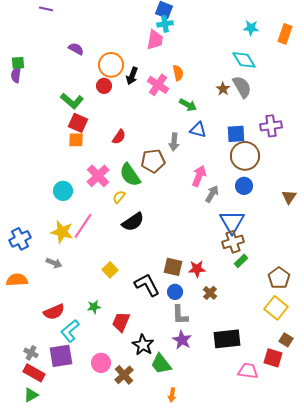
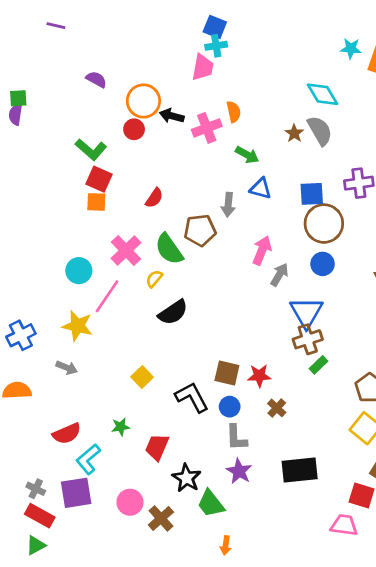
cyan star: (251, 28) -> (351, 48), moved
black arrow: (132, 76) -> (172, 116), turned 84
pink cross: (158, 85) -> (207, 128), turned 35
pink line: (83, 226) -> (107, 296), moved
pink trapezoid: (248, 371) -> (344, 525), moved

